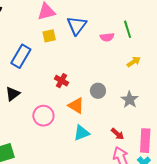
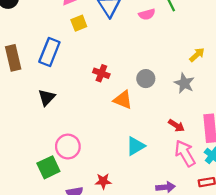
yellow arrow: (134, 62) -> (197, 55), moved
pink circle: (43, 116) -> (68, 147), moved
cyan triangle: (82, 133) -> (136, 146), moved

